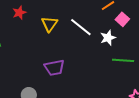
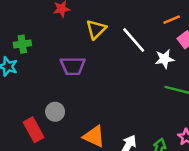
purple trapezoid: (54, 68) -> (73, 66), moved

